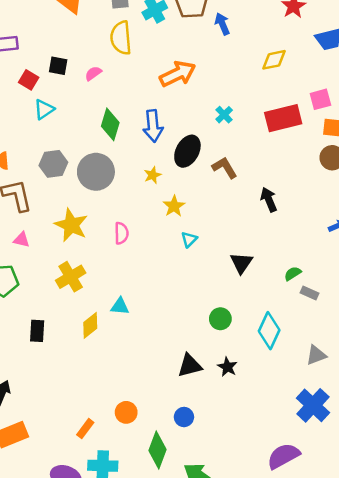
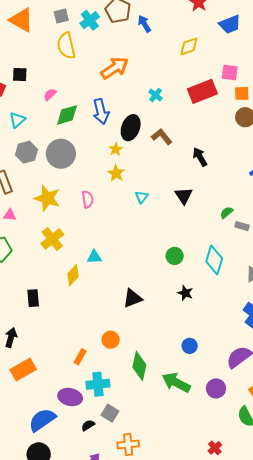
pink semicircle: (93, 73) -> (50, 95), moved
pink square: (320, 99) -> (230, 73), turned 30
cyan triangle: (44, 109) -> (17, 120), moved
green diamond: (110, 124) -> (67, 115), turned 65
yellow star: (153, 175) -> (116, 149), moved
yellow star: (174, 206) -> (116, 173), moved
black triangle: (241, 263) -> (184, 196), moved
black rectangle: (37, 331) -> (33, 298), moved
black triangle: (190, 366) -> (133, 298), moved
blue circle: (184, 417) -> (190, 346), moved

